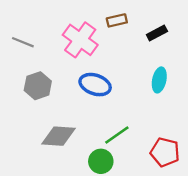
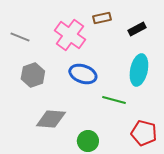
cyan ellipse: (159, 80) -> (139, 70), size x1.4
green line: (117, 135) -> (114, 100), moved, turned 50

